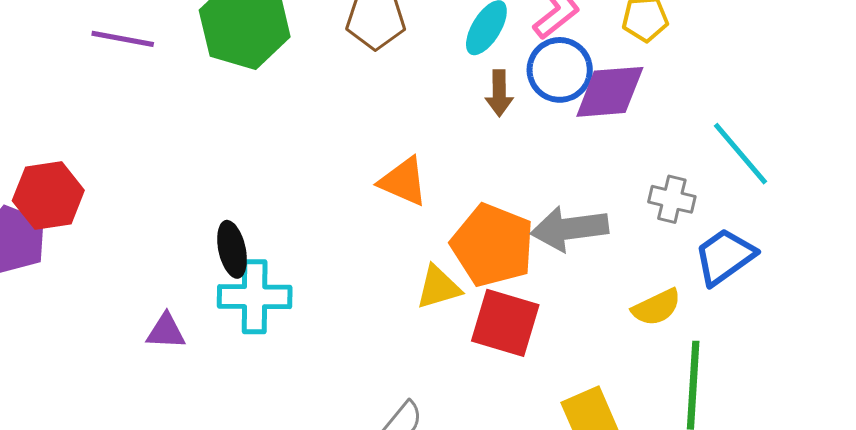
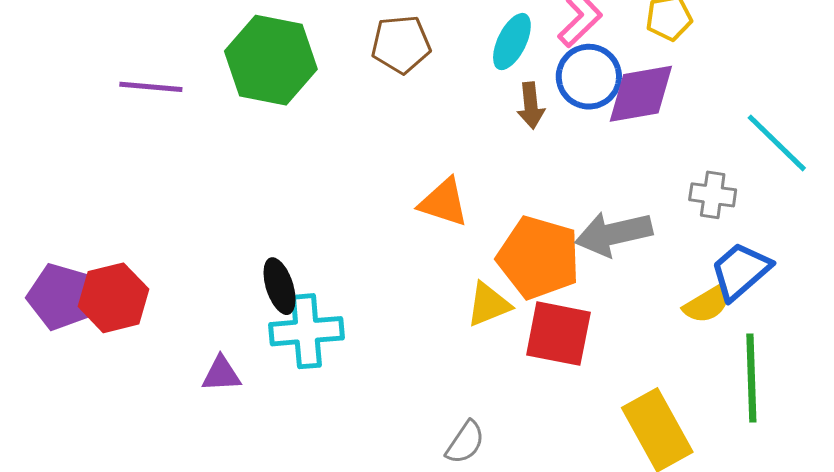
red hexagon: (48, 195) -> (113, 298), moved
blue trapezoid: (725, 257) -> (741, 271), moved

